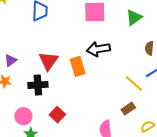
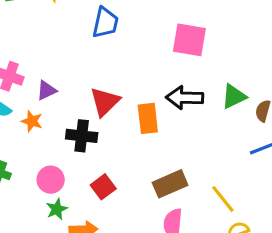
green triangle: (134, 17) -> (234, 96), moved
yellow line: (134, 83) -> (223, 199), moved
brown rectangle: (128, 109) -> (170, 184), moved, size x1.5

